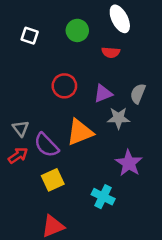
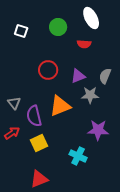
purple semicircle: (46, 145) -> (34, 116), turned 30
red arrow: (18, 155) -> (12, 133), moved
purple star: (129, 163) -> (98, 130), turned -30

